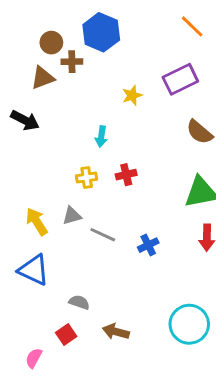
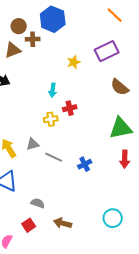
red cross: (126, 175) -> (70, 108), moved
yellow cross: (87, 178) -> (51, 119), moved
cyan circle: (189, 324) -> (113, 218), size x0.7

